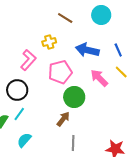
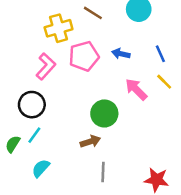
yellow cross: (49, 42) -> (59, 28), moved, size x1.5
blue arrow: (87, 50) -> (121, 54), size x0.6
pink pentagon: (60, 72) -> (84, 56), moved
brown arrow: (63, 119) -> (90, 141), turned 35

